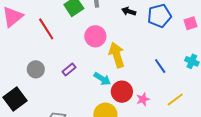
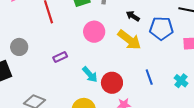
yellow arrow: (117, 55) -> (129, 40), moved, turned 130
gray circle: (36, 69) -> (19, 47), moved
red circle: (122, 92) -> (112, 83), moved

